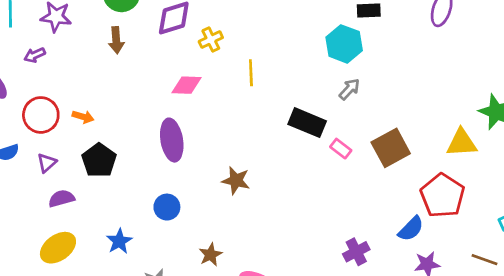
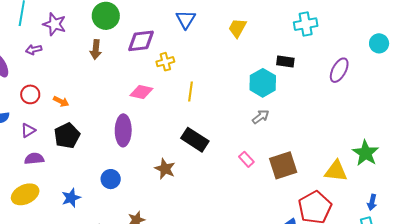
red circle: (41, 115) -> (30, 94), size x0.7
black rectangle: (307, 123) -> (195, 140), moved

